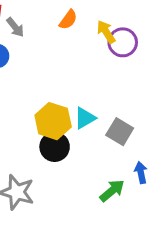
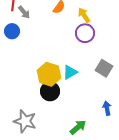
purple circle: (123, 42) -> (85, 33), moved
gray square: (120, 132) -> (104, 68), moved
green arrow: (112, 191) -> (78, 127), moved

